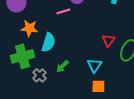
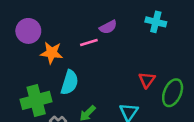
orange star: (29, 28) -> (52, 53), moved

